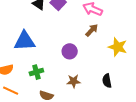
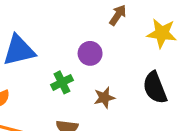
green cross: (36, 72) -> (62, 82), moved
black semicircle: (107, 81) -> (155, 88), size x1.5

